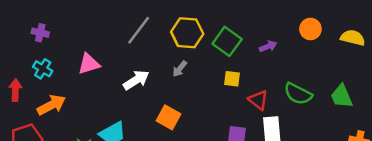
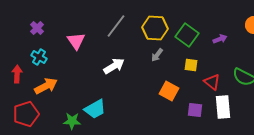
purple cross: (40, 33) -> (37, 28), turned 32
pink triangle: (89, 64) -> (76, 41), moved, turned -48
gray arrow: (180, 69) -> (157, 55), moved
orange square: (168, 117) -> (169, 91), moved

